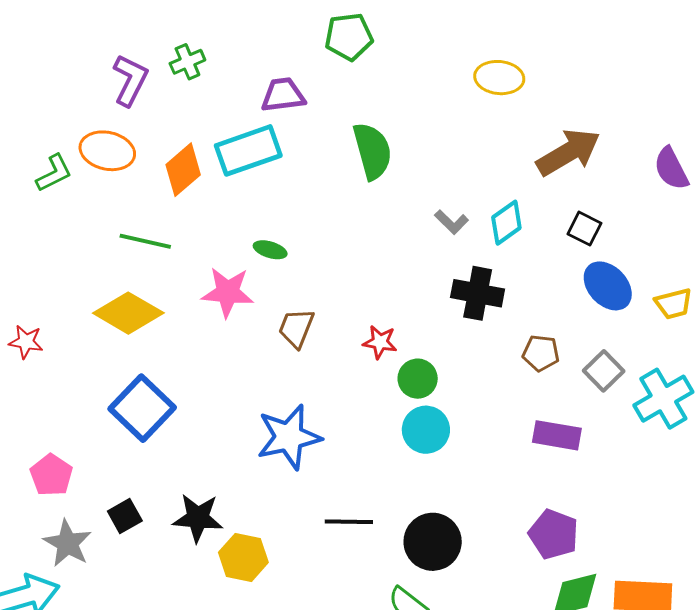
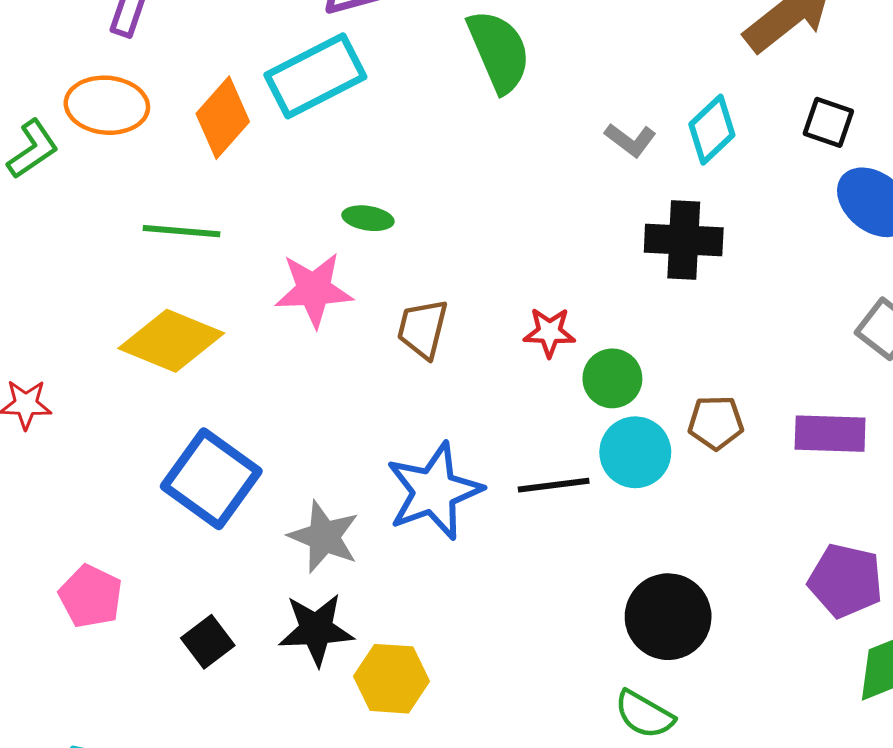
brown pentagon: (541, 353) -> (716, 423), moved
black line: (349, 522) -> (554, 485), moved
gray star: (68, 543) -> (324, 537), moved

